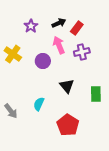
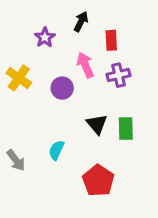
black arrow: (59, 23) -> (81, 22), moved, turned -40
red rectangle: (77, 28) -> (111, 40), turned -40
green rectangle: (96, 94) -> (126, 129), moved

